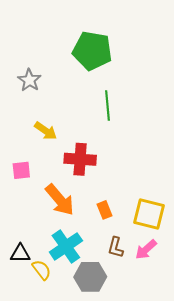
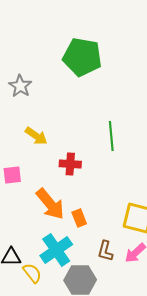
green line: (107, 106) -> (111, 136), moved
red cross: (80, 159) -> (70, 164), size x0.7
orange rectangle: (104, 210) -> (79, 218), moved

